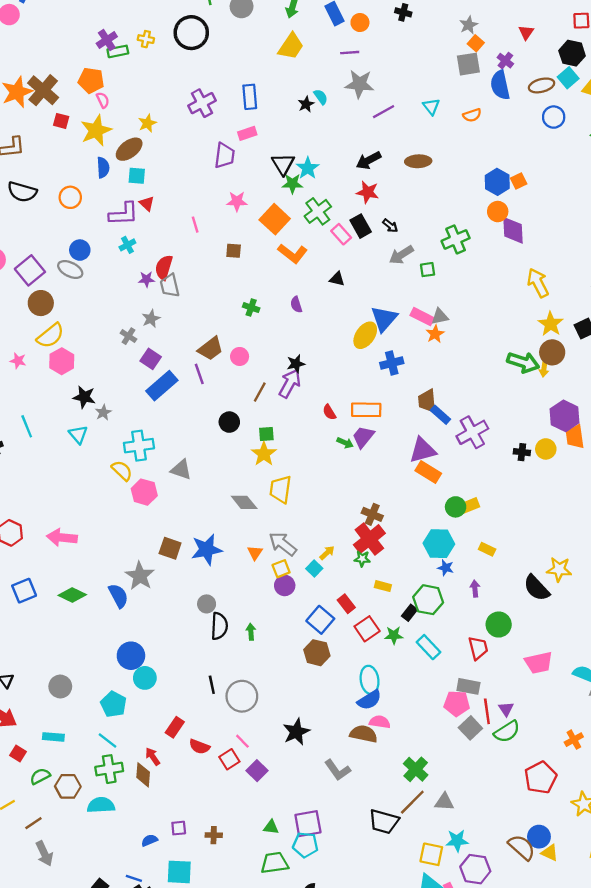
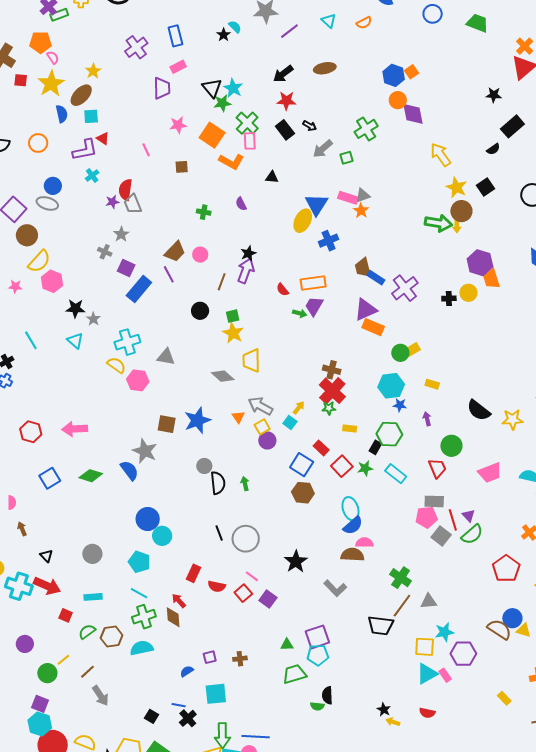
pink rectangle: (341, 234) -> (250, 141), moved, turned 48
yellow star: (559, 569) -> (512, 419), moved

